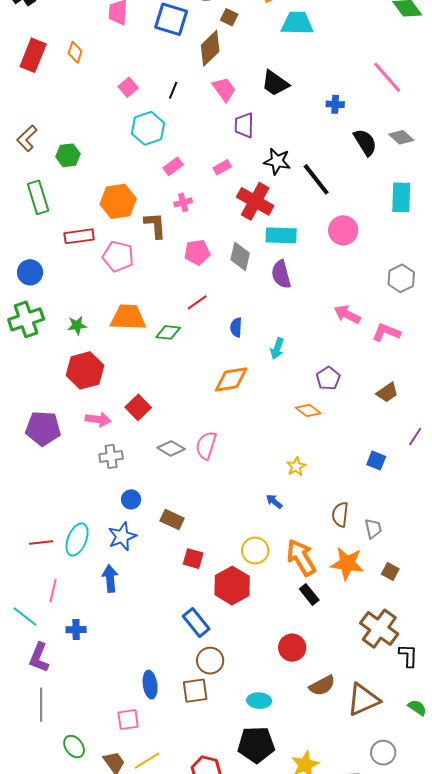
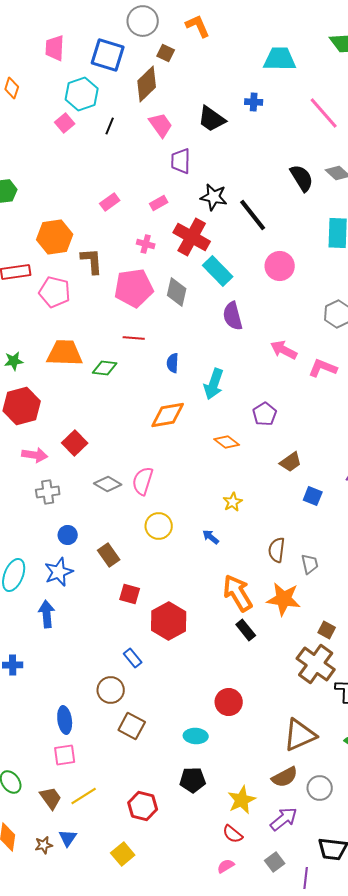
cyan trapezoid: (297, 23) -> (280, 59), moved
blue cross: (335, 104) -> (254, 102), moved
cyan hexagon: (148, 128) -> (82, 94), moved
pink cross: (183, 202) -> (146, 244), moved, turned 30
cyan rectangle: (281, 235) -> (218, 271), turned 44
pink pentagon: (197, 252) -> (134, 288), size x1.5
purple semicircle: (281, 274) -> (233, 316), moved
red line: (197, 302) -> (134, 338), turned 40
cyan arrow: (277, 348) -> (214, 384), size x1.4
brown trapezoid: (387, 392) -> (291, 462), moved
orange diamond: (308, 410) -> (227, 442), moved
brown rectangle: (172, 519) -> (109, 555), turned 30
yellow circle: (255, 551) -> (159, 526), moved
brown square: (390, 572) -> (327, 630), moved
blue rectangle: (196, 623) -> (133, 658), size x0.7
red circle: (292, 648) -> (229, 702), moved
brown circle: (210, 661) -> (111, 690), moved
blue ellipse: (150, 685) -> (65, 720), moved
brown semicircle: (322, 686) -> (285, 777), moved
brown square: (195, 691) -> (132, 726), turned 36
black pentagon: (256, 745) -> (193, 780), size x0.7

